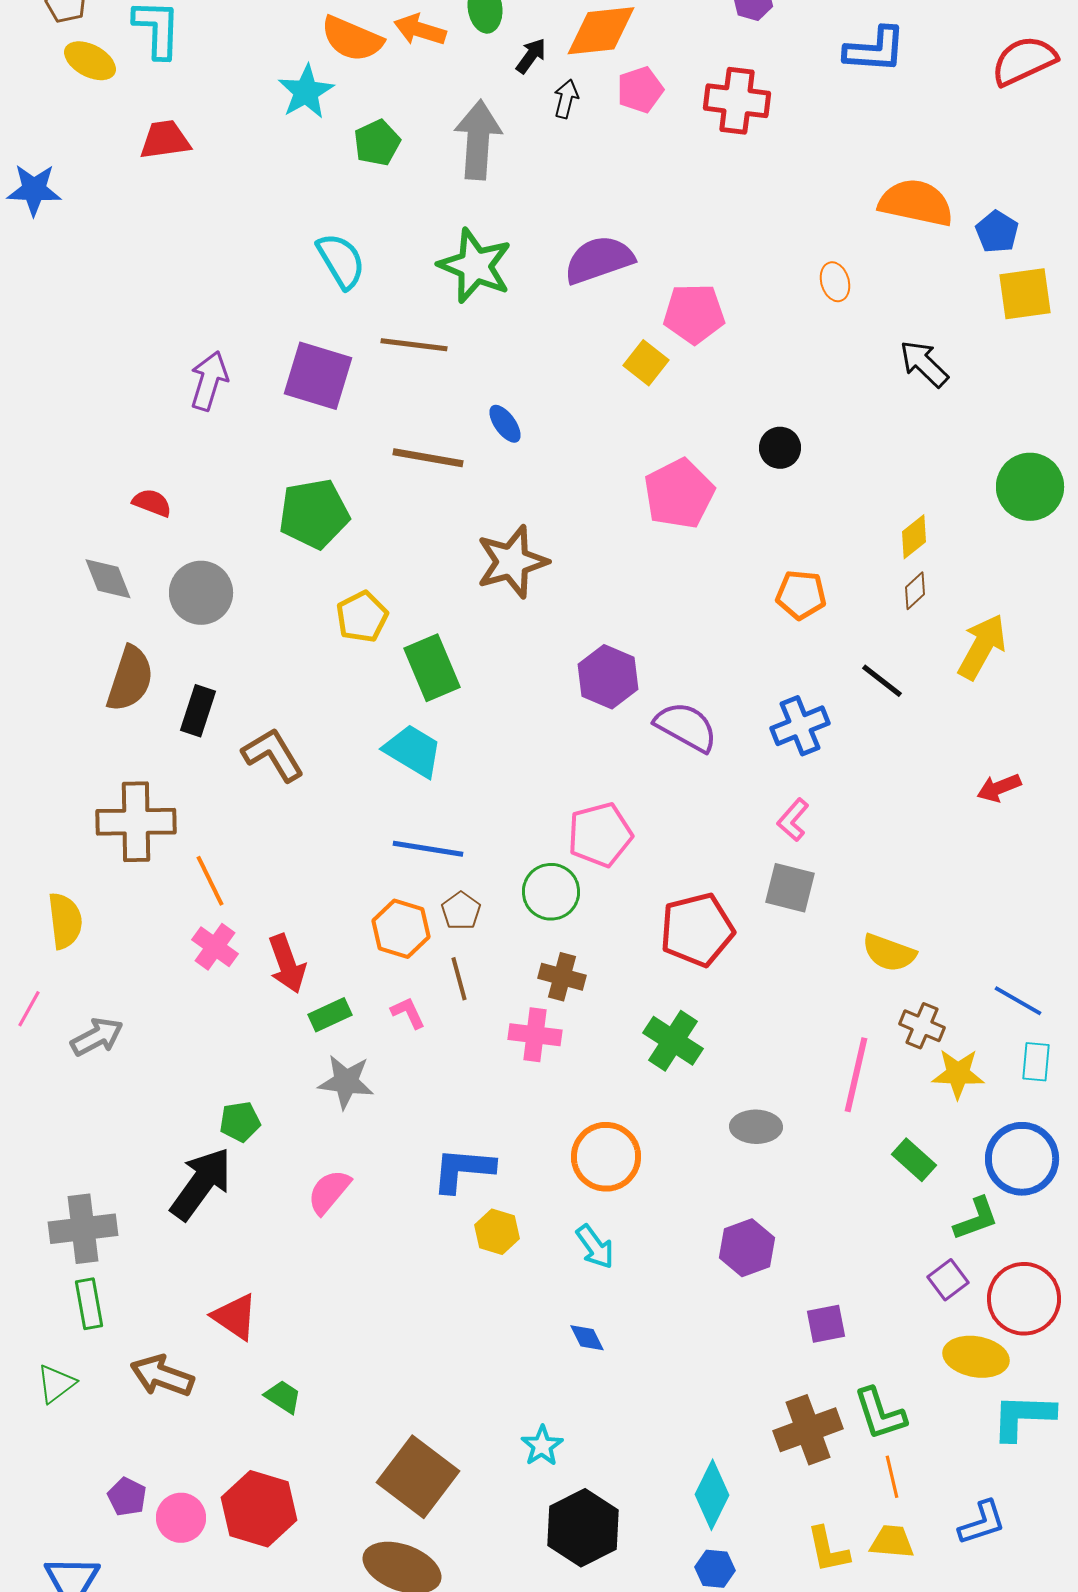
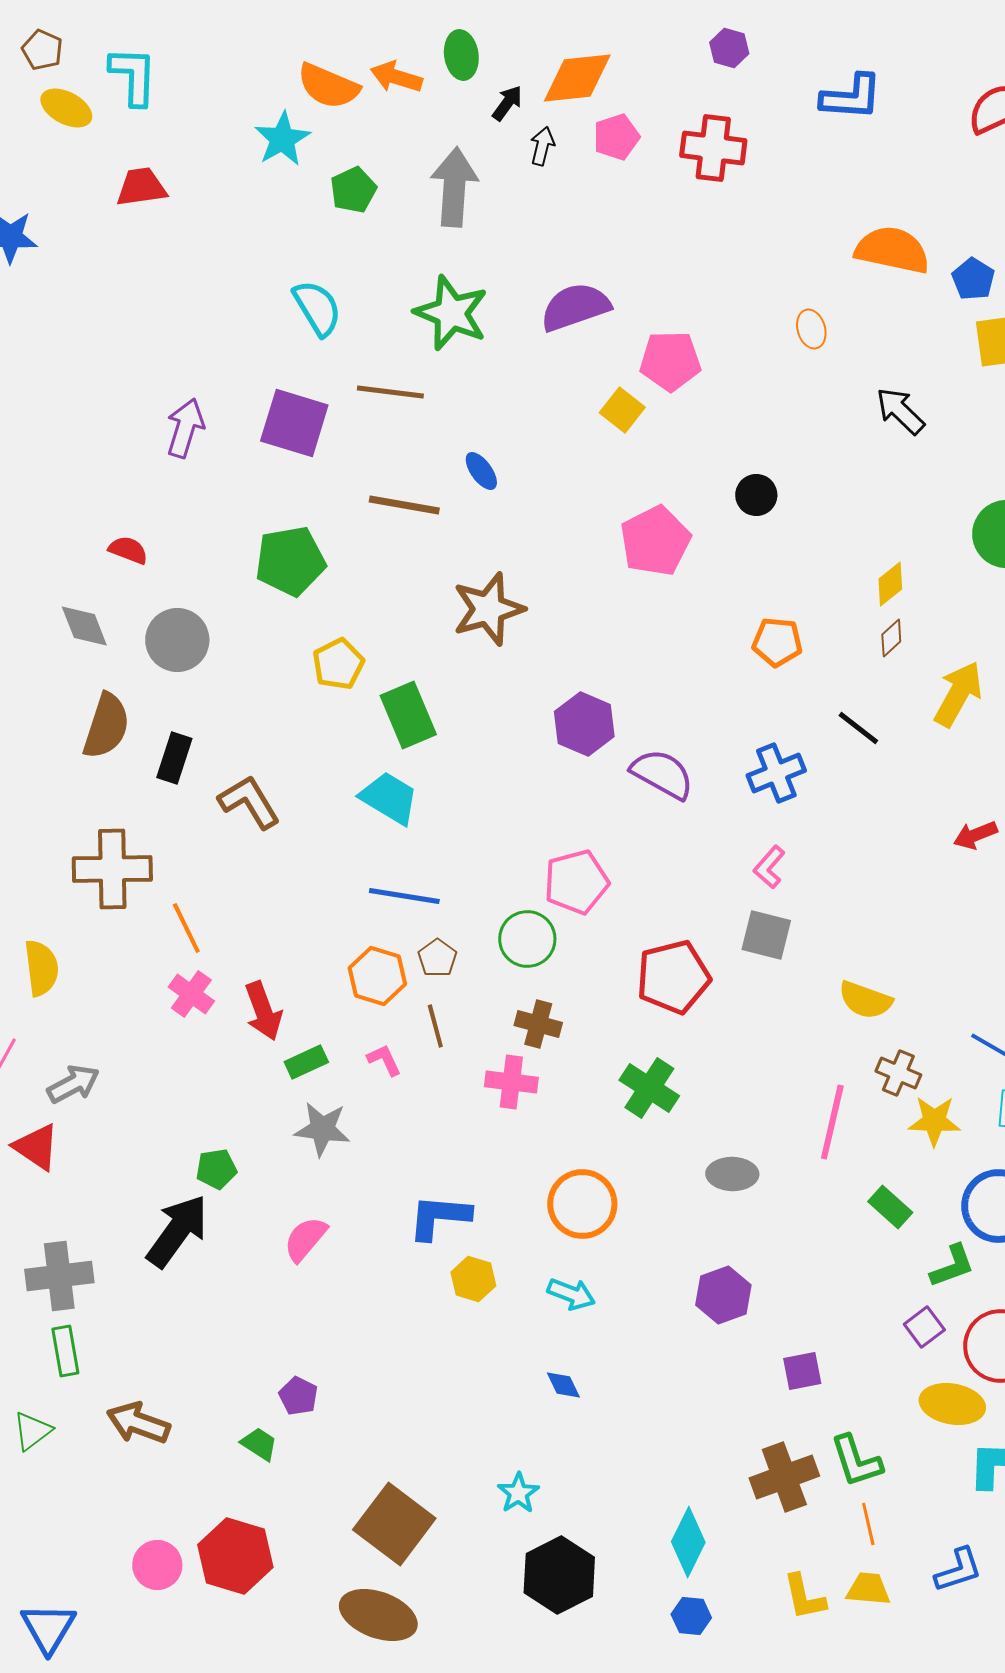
cyan arrow: (595, 1247) -> (571, 1294), turned -33
red triangle: (235, 1317) -> (36, 1147), moved
purple pentagon: (127, 1497) -> (298, 1396), moved

